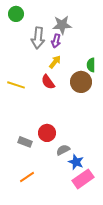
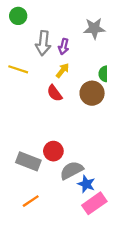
gray star: (62, 25) -> (94, 28), moved
yellow line: (16, 85) -> (18, 69), moved
gray rectangle: (25, 142) -> (28, 161), size x1.5
gray semicircle: (63, 150) -> (72, 170), size x1.5

